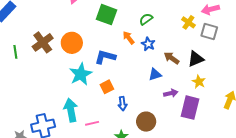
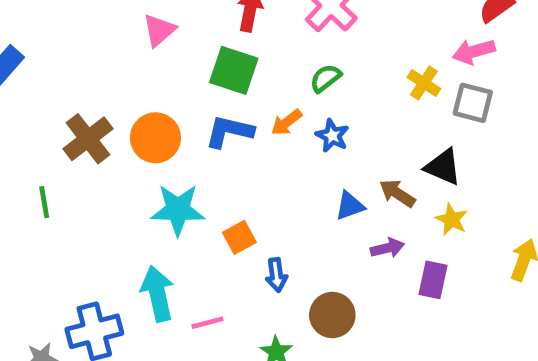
orange arrow: (129, 38) -> (286, 122), turned -88
green line: (15, 52) -> (44, 202), moved
blue L-shape: (105, 57) -> (229, 131), moved
brown arrow: (172, 58) -> (397, 193), moved
black triangle: (196, 59) -> (443, 167), turned 48
cyan star: (81, 74) -> (178, 210), turned 30
purple rectangle: (190, 108) -> (433, 280), size x0.7

